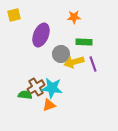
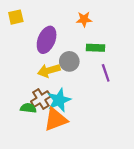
yellow arrow: (74, 62) -> (49, 71), moved
cyan star: (52, 88) -> (59, 100), turned -30
orange triangle: (49, 105) -> (56, 119), size x1.6

